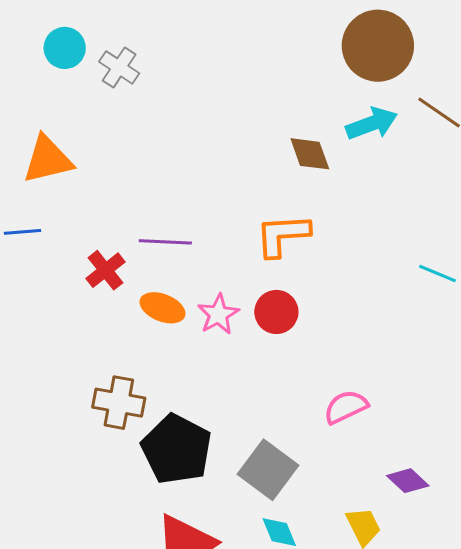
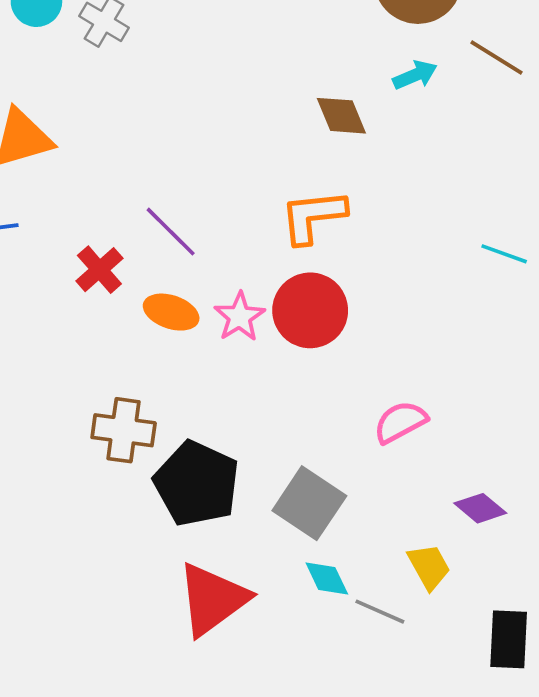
cyan arrow: (372, 124) -> (415, 75), size x0.7
purple line: (165, 242) -> (171, 232), turned 45
red circle: (276, 312) -> (310, 310), size x1.4

